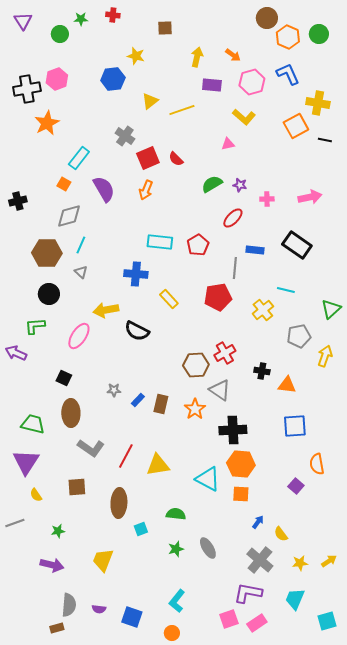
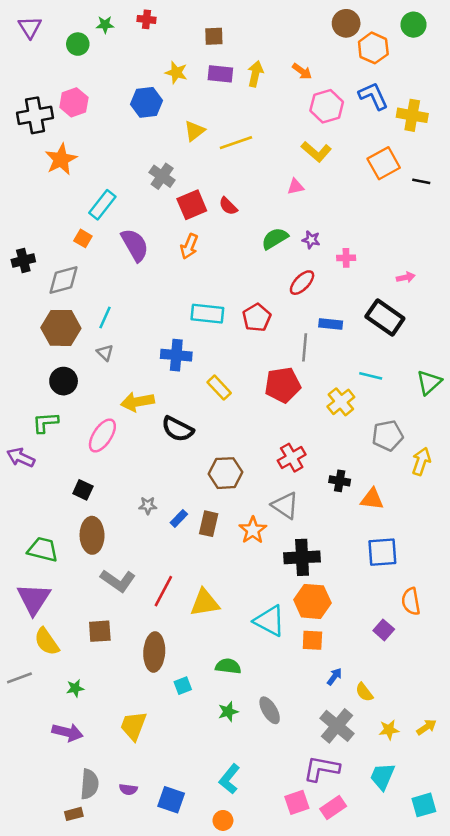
green circle: (319, 34) -> (413, 25), moved
purple rectangle: (212, 85) -> (220, 74), moved
yellow cross: (318, 103) -> (412, 115), moved
pink arrow: (310, 197) -> (406, 277), moved, size x0.6
gray diamond: (69, 216) -> (64, 280), moved
green triangle: (331, 309) -> (429, 382), moved
brown hexagon: (196, 365) -> (226, 473), moved
yellow semicircle: (36, 495) -> (47, 642), size x1.6

